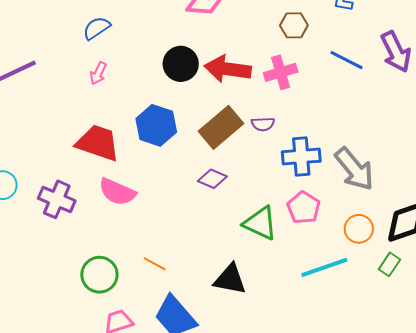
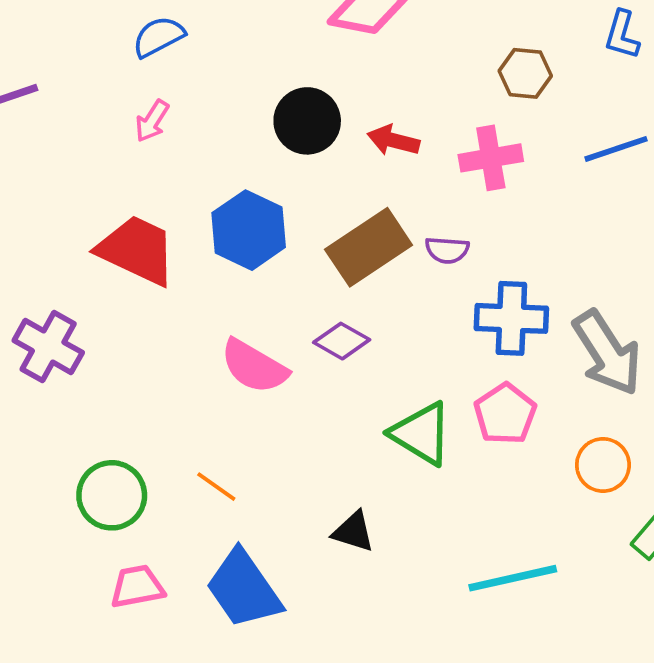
blue line: (347, 60) -> (616, 149), turned -52
red arrow: (228, 69) -> (393, 140), size x0.6
pink semicircle: (117, 192) -> (254, 366), moved
cyan line: (324, 267) -> (513, 578), moved
black triangle: (230, 279) -> (353, 532), size x0.7

